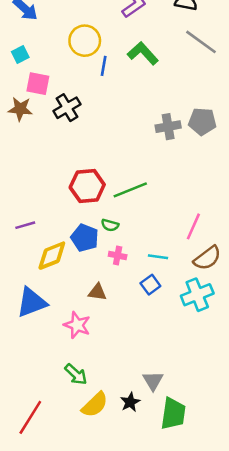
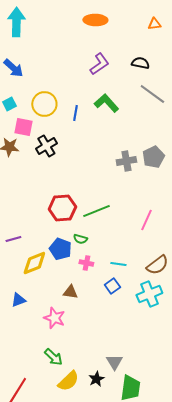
yellow circle: (85, 41) -> (44, 104), moved
gray pentagon: (202, 122) -> (153, 157), turned -30
pink line: (193, 226) -> (146, 220), moved
blue triangle: (32, 302) -> (18, 300), size x0.6

